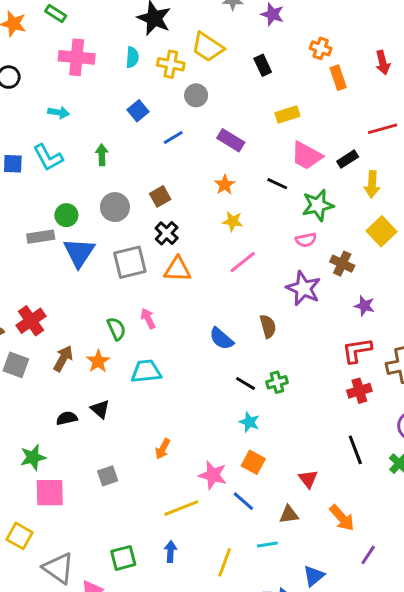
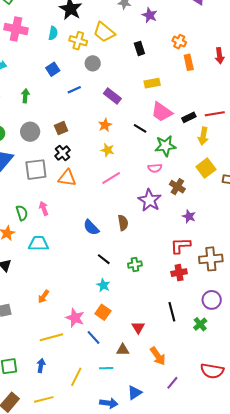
red line: (383, 129) -> (215, 114), moved
green cross: (277, 382) -> (135, 265), moved

